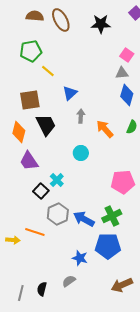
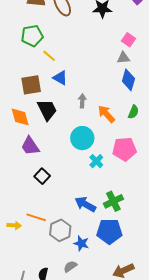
blue triangle: (70, 93) -> (60, 78), moved, turned -49
orange diamond: (19, 132) -> (20, 117), turned -30
cyan circle: (81, 153) -> (82, 138), size x1.5
cyan cross: (57, 180) -> (96, 161), moved
pink pentagon: (123, 182) -> (124, 149), moved
gray hexagon: (58, 214) -> (60, 230), moved

